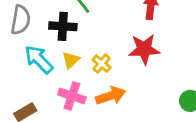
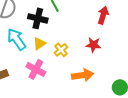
red star: (144, 49) -> (93, 45), size x0.7
orange arrow: (111, 96) -> (83, 75), moved

